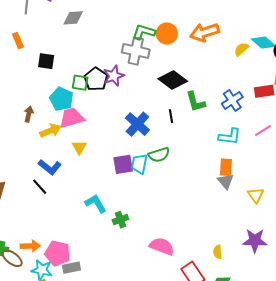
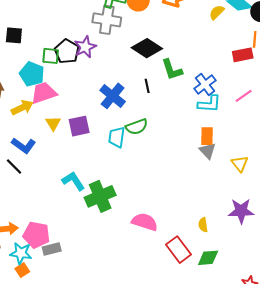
blue cross: (232, 100) -> (205, 84), moved
purple square: (123, 164) -> (79, 126), moved
green cross: (120, 220) -> (100, 196), size x1.8

